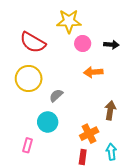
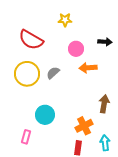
yellow star: (69, 21) -> (65, 20), size x0.6
pink circle: (83, 43) -> (76, 49), moved
gray semicircle: (56, 95) -> (53, 73), moved

